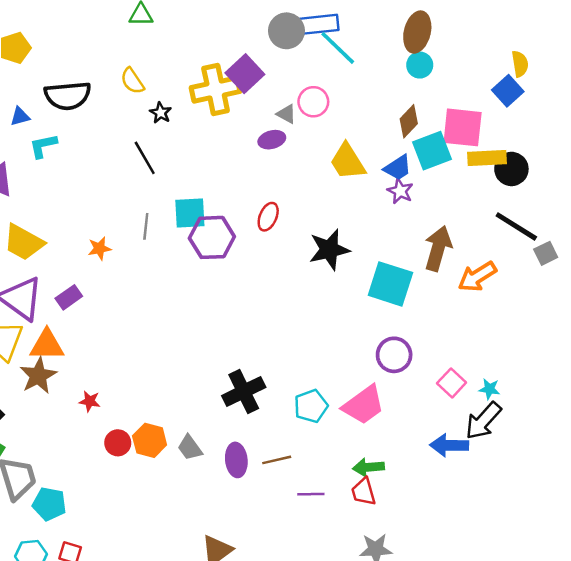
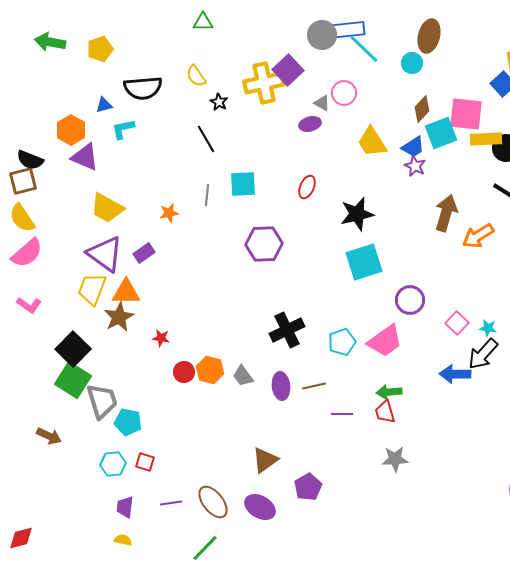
cyan circle: (420, 65) -> (412, 63), moved
purple hexagon: (212, 237) -> (264, 244), moved
cyan square: (390, 284) -> (364, 262), moved, turned -36

